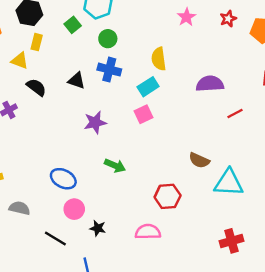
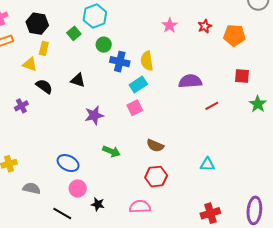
blue cross: (109, 70) -> (120, 62), moved
brown semicircle: (199, 160) -> (155, 146), moved
cyan triangle: (229, 183) -> (207, 164), size x0.6

